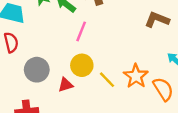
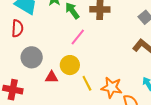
orange star: (136, 76) -> (112, 88), turned 30

